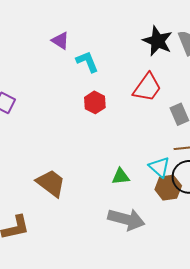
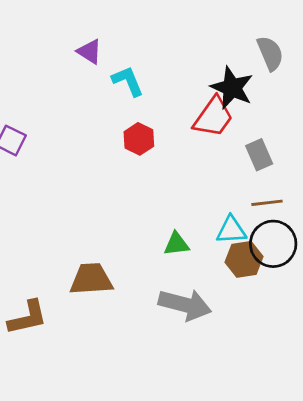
black star: (158, 41) -> (232, 88), moved
cyan triangle: (159, 167) -> (231, 230), turned -45
brown trapezoid: (51, 183) -> (91, 279), moved, turned -40

